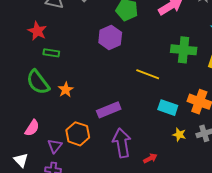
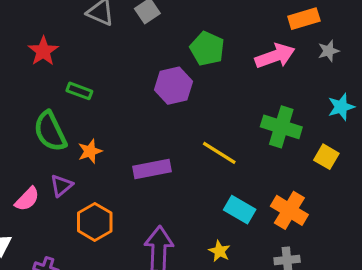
red star: (37, 31) -> (43, 51), moved
purple rectangle: (109, 110) -> (152, 169), moved
yellow star: (179, 135) -> (219, 251), moved
purple triangle: (55, 146) -> (61, 186), moved

